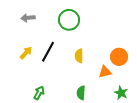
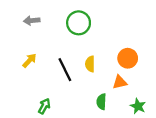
black line: (48, 52) -> (65, 70), moved, turned -55
orange circle: (119, 57) -> (128, 58), moved
green semicircle: (81, 93) -> (101, 102), moved

